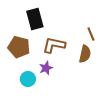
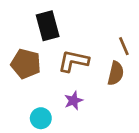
purple star: (46, 68) -> (73, 101), moved
cyan circle: (28, 79) -> (41, 118), moved

